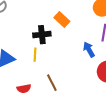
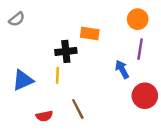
orange rectangle: (62, 20) -> (90, 34), turned -35

